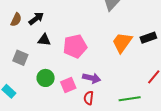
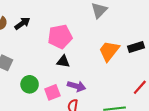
black triangle: (44, 40) -> (63, 62), moved
pink pentagon: (75, 46) -> (60, 37), moved

